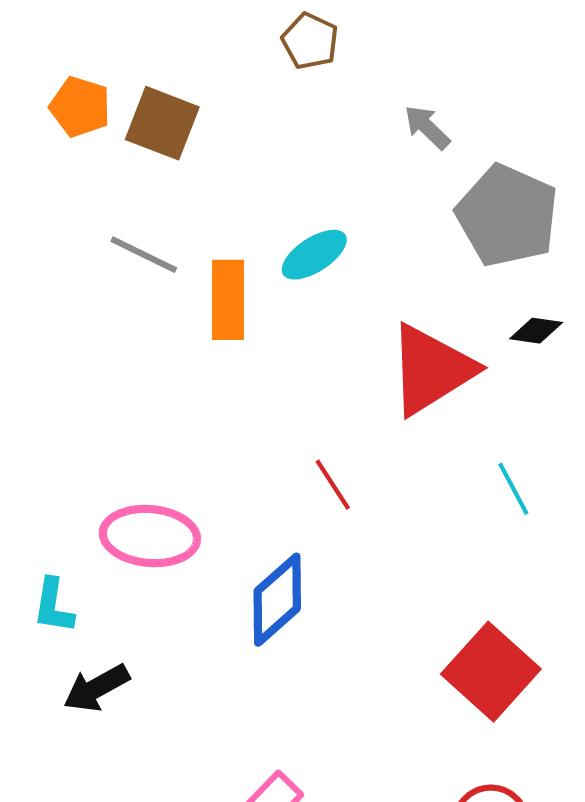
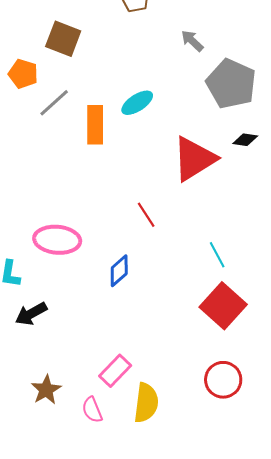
orange pentagon: (80, 107) -> (23, 74), moved
gray line: (144, 255) -> (54, 103), turned -68
cyan line: (513, 489) -> (217, 255), moved
blue diamond: (277, 600) -> (119, 271), size x0.7

